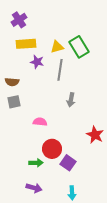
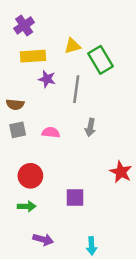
yellow triangle: (57, 47) -> (72, 46), moved
pink semicircle: (40, 122) -> (51, 132), moved
red circle: (52, 149) -> (30, 176), moved
green arrow: (36, 163) -> (27, 206), moved
purple square: (68, 163) -> (75, 197), moved, turned -35

